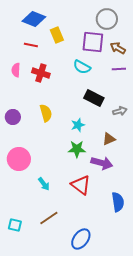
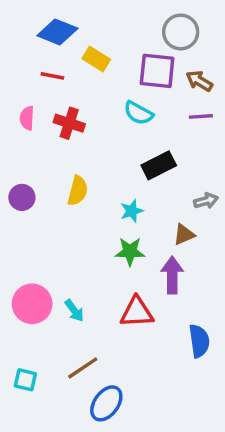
yellow rectangle: (57, 35) -> (96, 59), turned -35
black rectangle: (94, 98) -> (159, 165), turned -54
gray arrow: (120, 111) -> (206, 201), moved
yellow semicircle: (46, 113) -> (78, 191), turned 30
pink circle: (19, 159) -> (32, 304), moved
purple arrow: (102, 163) -> (172, 275), turned -105
red triangle: (81, 185) -> (137, 312), turned -40
blue ellipse: (81, 239) -> (106, 403), moved

